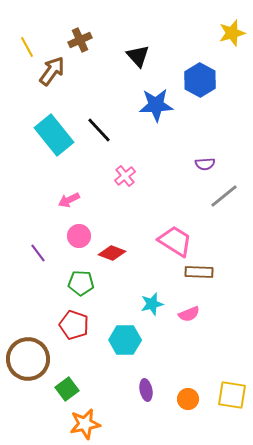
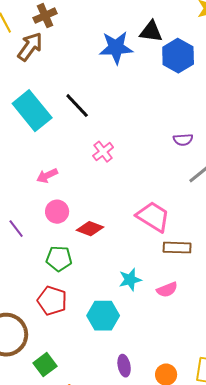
brown cross: (80, 40) -> (45, 16), moved
black triangle: (138, 56) -> (151, 32), moved, turned -40
blue star: (156, 105) -> (116, 48), moved

